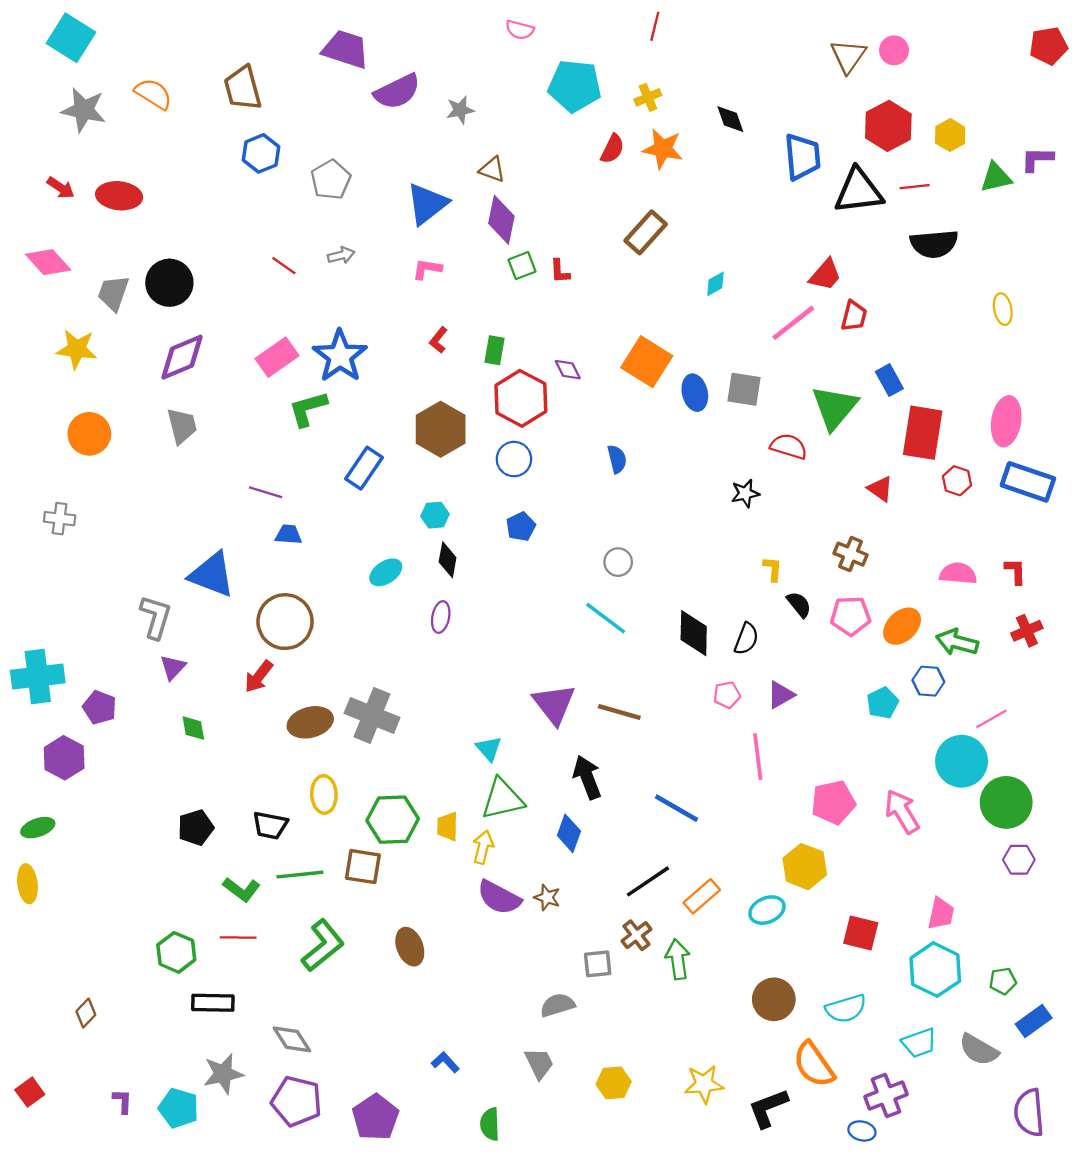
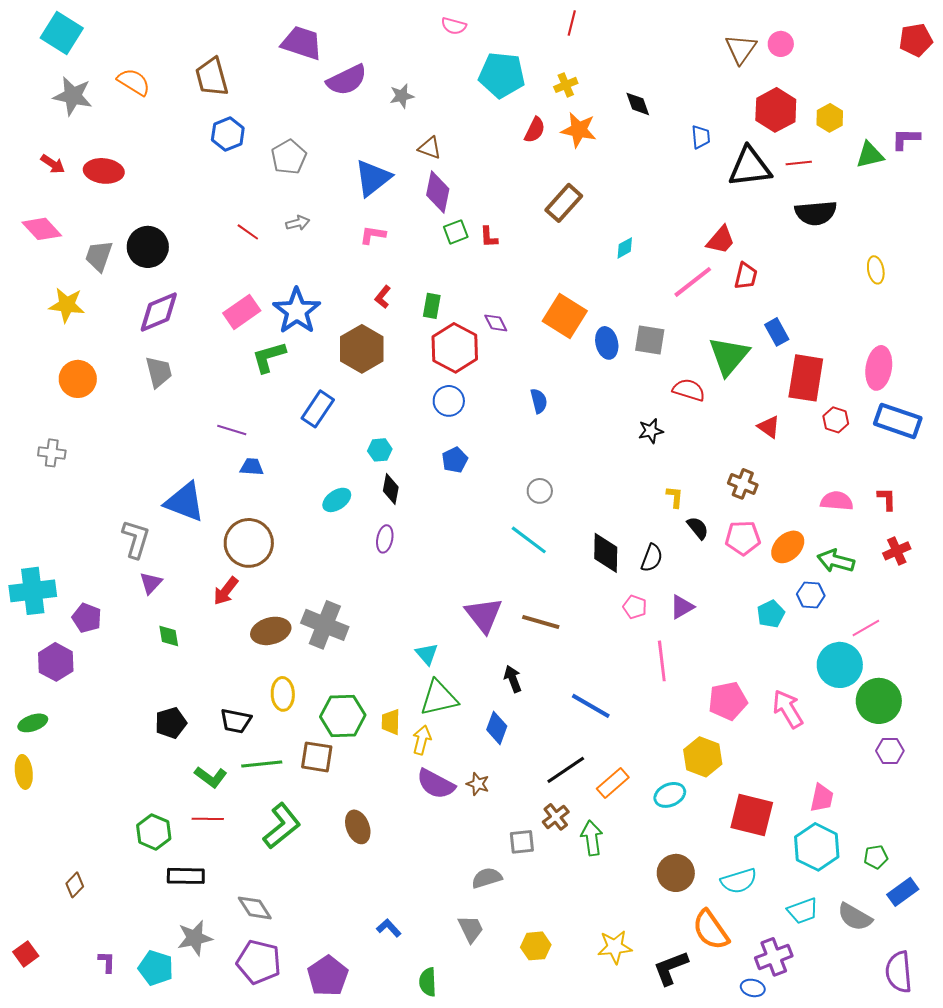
blue trapezoid: (802, 157) -> (701, 137), size x0.6
brown hexagon: (441, 429) -> (362, 349), moved
pink pentagon: (727, 695) -> (635, 607), turned 30
black arrow: (587, 777) -> (513, 679), size x0.7
red square: (861, 933) -> (752, 815), size x1.4

